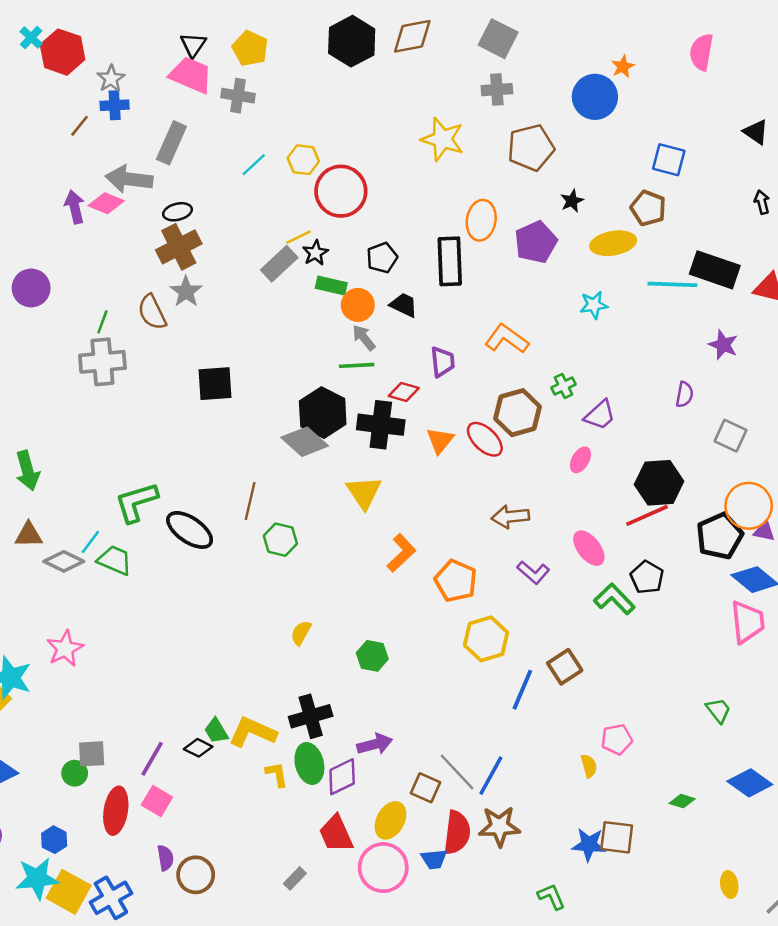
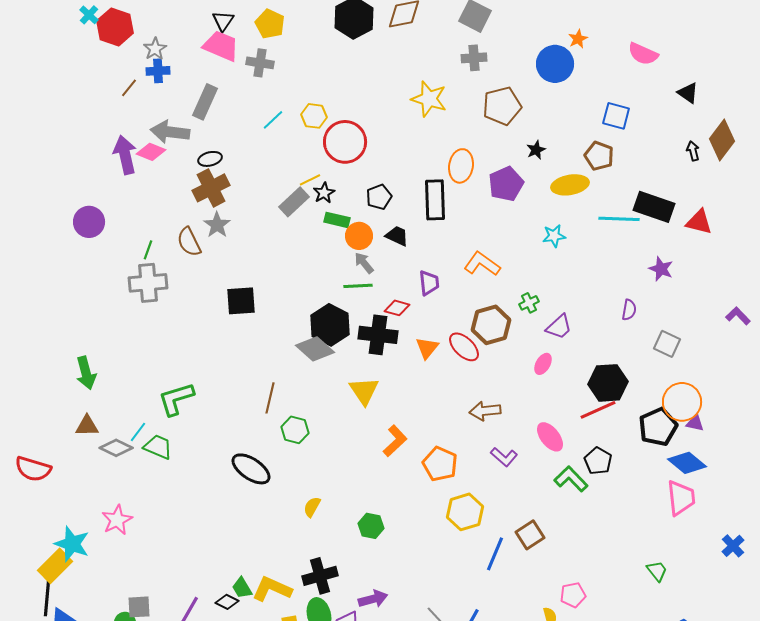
pink semicircle: (701, 52) -> (643, 54), moved, turned -76
purple arrow: (75, 207) -> (125, 155), size x1.4
black ellipse: (190, 530) -> (251, 469), moved

